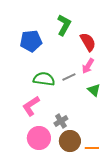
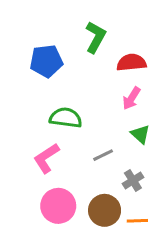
red semicircle: (88, 42) -> (131, 63), turned -66
gray line: (69, 77) -> (103, 155), moved
gray cross: (61, 121) -> (133, 180), moved

